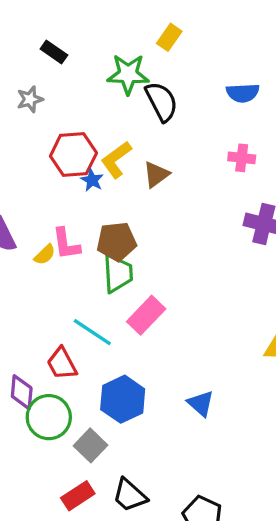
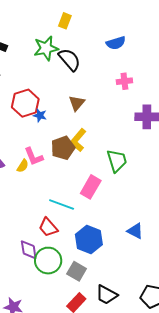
yellow L-shape: (116, 160) -> (78, 140), moved
green trapezoid: (118, 273) -> (117, 161), moved

